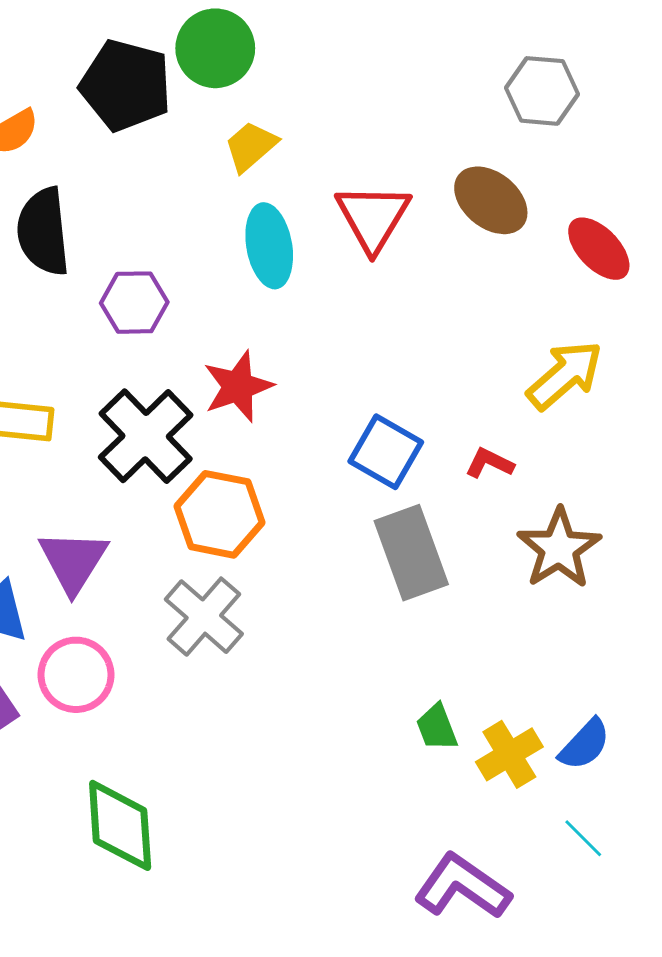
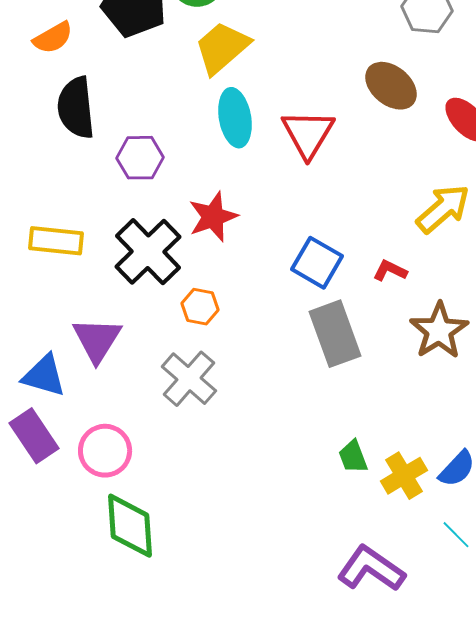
yellow trapezoid: (251, 146) -> (222, 48), size x1.5
red triangle: (373, 217) -> (308, 134), moved
orange hexagon: (219, 514) -> (200, 307), size x0.6
pink circle: (76, 675) -> (105, 451), moved

